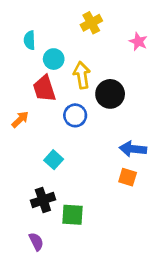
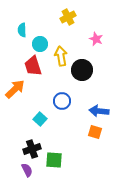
pink star: (138, 42) -> (96, 39), moved
blue circle: (75, 115) -> (62, 101), moved
orange arrow: (20, 119) -> (15, 89), size x1.5
purple semicircle: (36, 242) -> (27, 170), moved

